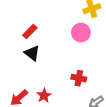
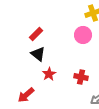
red star: (44, 96) -> (49, 74), moved

